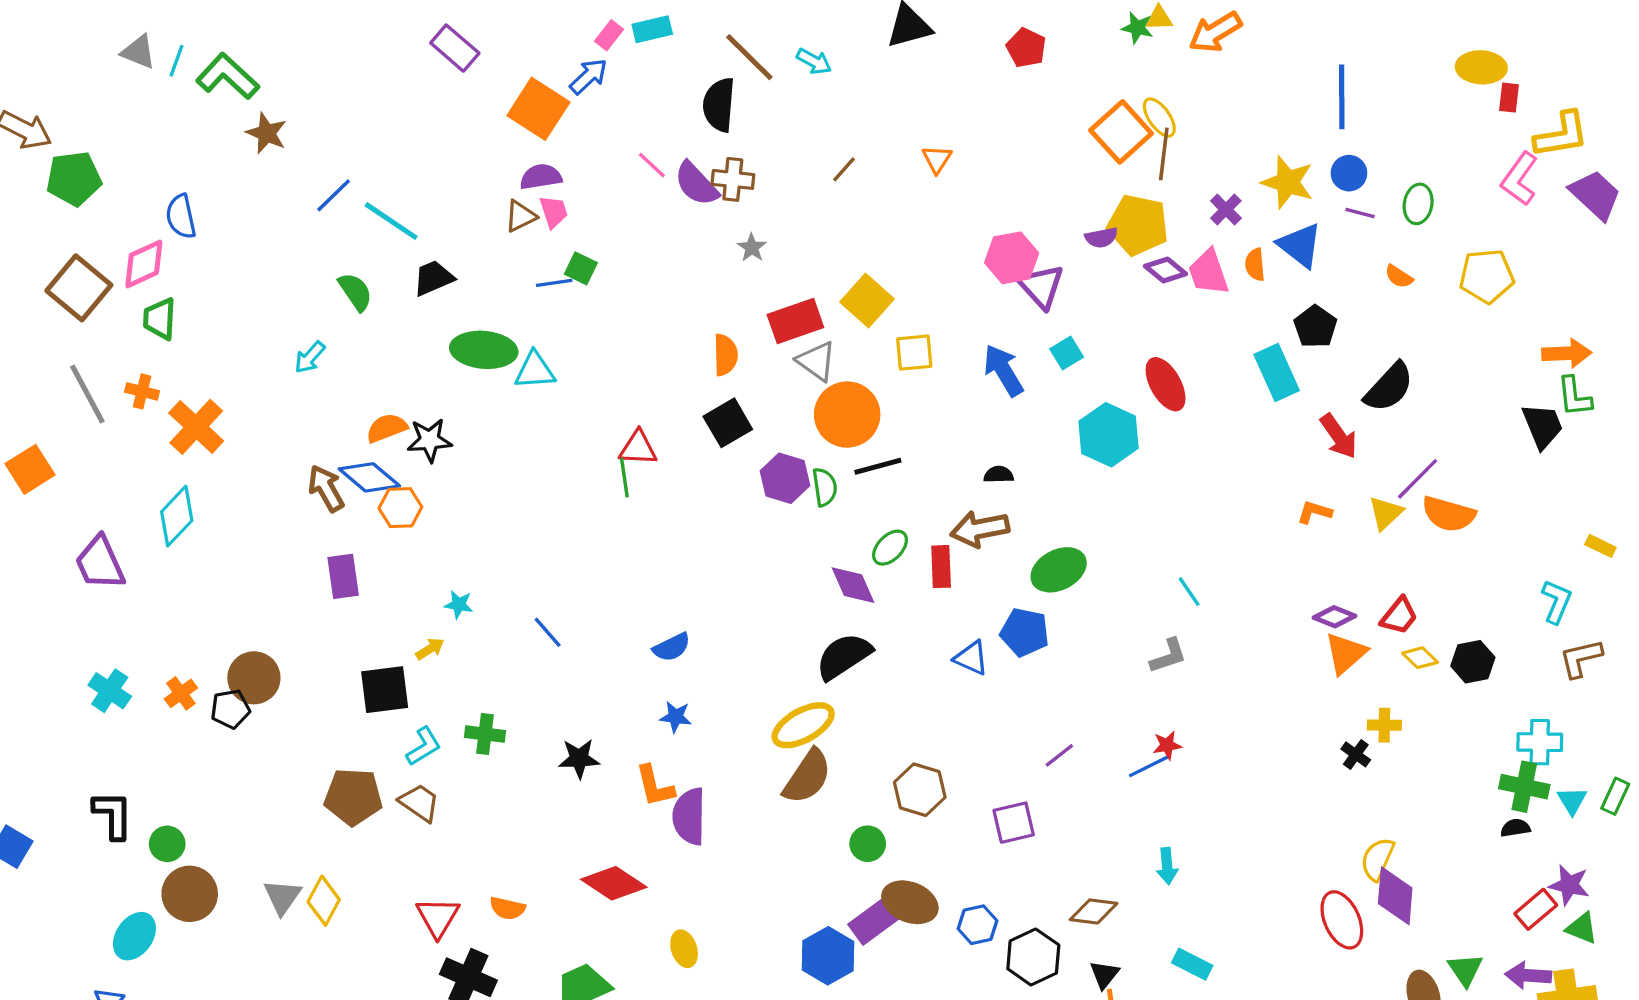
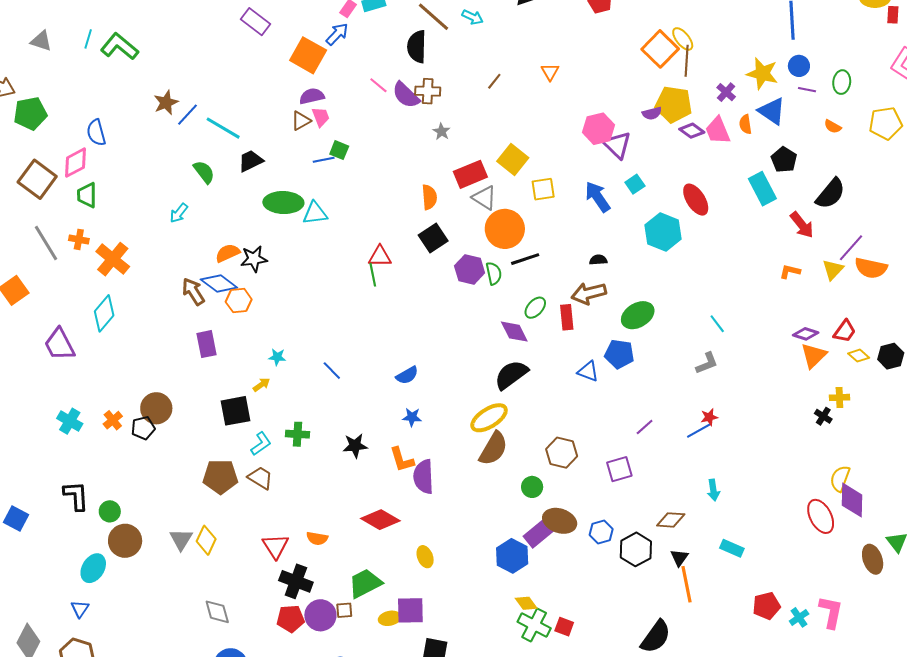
gray triangle: (138, 52) -> (41, 41), moved
brown star: (267, 133) -> (166, 103), moved, turned 30

